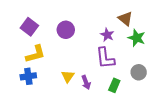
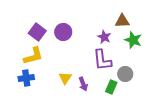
brown triangle: (125, 19) -> (122, 21), turned -42
purple square: (29, 27) -> (37, 32), moved
gray circle: (139, 72) -> (125, 74), moved

